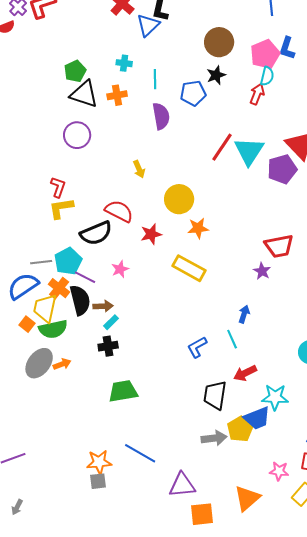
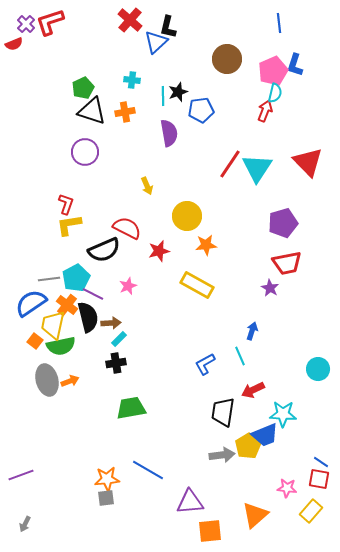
black star: (216, 75) -> (178, 92), moved
purple pentagon: (282, 169) -> (283, 223), moved
gray ellipse: (39, 363) -> (47, 380), turned -52

